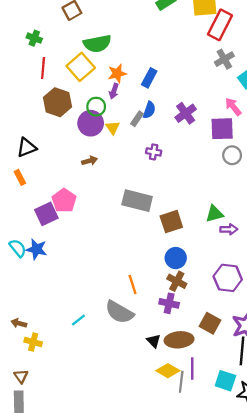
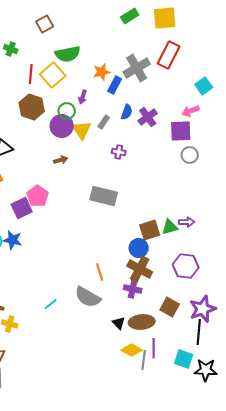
red rectangle: (220, 25) -> (169, 55), moved
gray cross: (224, 59) -> (137, 68), moved, size x1.5
red line: (43, 68) -> (31, 74), moved
orange star: (117, 73) -> (102, 72), moved
pink arrow: (233, 107) -> (191, 111), turned -72
blue semicircle: (149, 110) -> (127, 112), moved
yellow triangle: (113, 128) -> (82, 130), size x1.5
green triangle: (214, 214) -> (170, 227), moved
brown square: (171, 222) -> (150, 230), moved
brown cross: (177, 281) -> (140, 269), size x1.4

